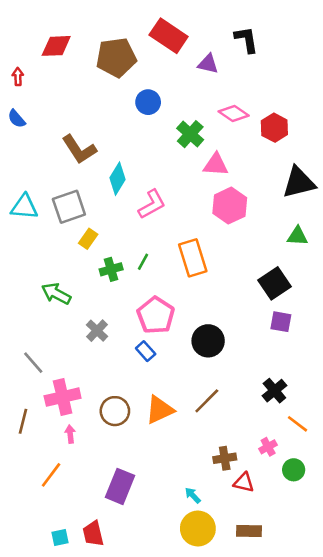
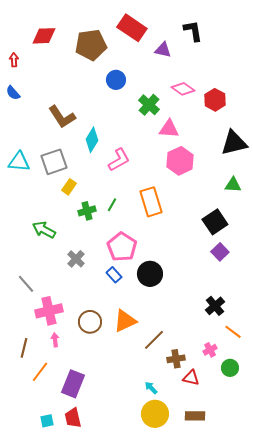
purple square: (281, 322) -> (220, 252), turned 36
black circle: (208, 341) -> (150, 274), moved
brown line: (207, 401) -> (154, 340), moved
brown line: (23, 421) -> (24, 348), moved
purple rectangle: (120, 486) -> (73, 384), moved

